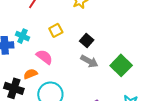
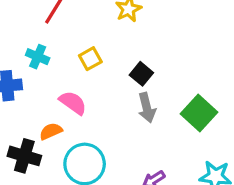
cyan cross: (22, 36) -> (38, 57), moved
gray arrow: (89, 61) -> (147, 108), turned 48

